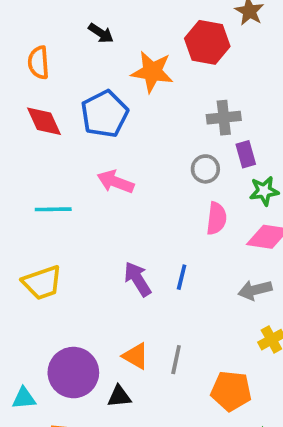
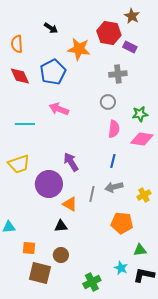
purple rectangle: (246, 154) -> (130, 47), moved, turned -48
blue line: (182, 277) -> (113, 161), moved
gray arrow: (255, 290) -> (114, 187), moved
gray line: (176, 360) -> (92, 194), moved
purple circle: (73, 373) -> (49, 184), moved

